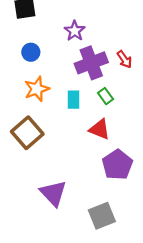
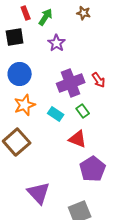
purple star: (75, 31) -> (57, 43), moved
blue circle: (31, 52) -> (20, 74), size x1.5
cyan rectangle: (73, 100) -> (56, 114), turned -56

